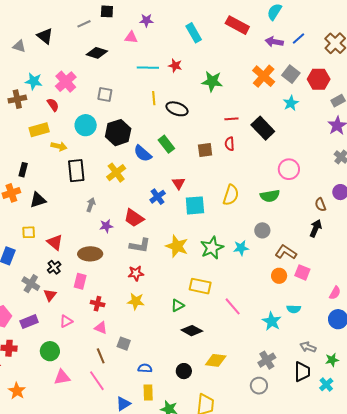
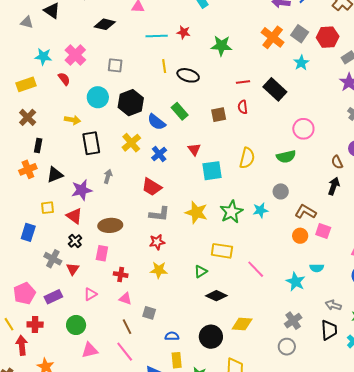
brown cross: (17, 99) -> (28, 117), moved, turned -30
yellow rectangle: (39, 130) -> (26, 84), moved
blue cross: (158, 197) -> (159, 154), moved
purple star: (106, 226) -> (82, 190), moved, size x1.5
black circle: (184, 371) -> (211, 337), size x1.5

